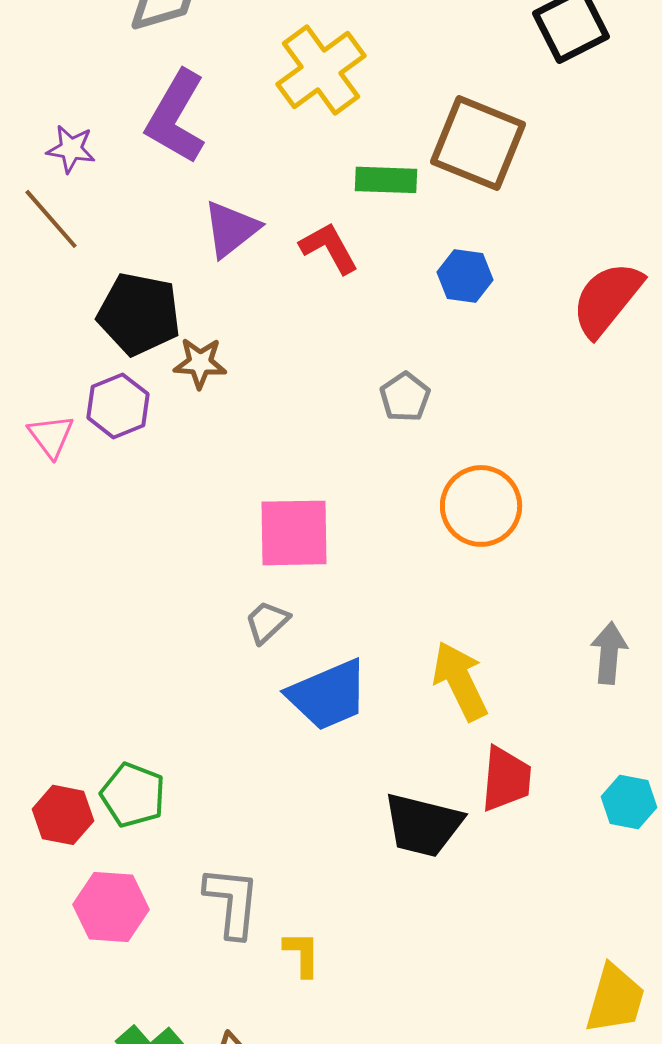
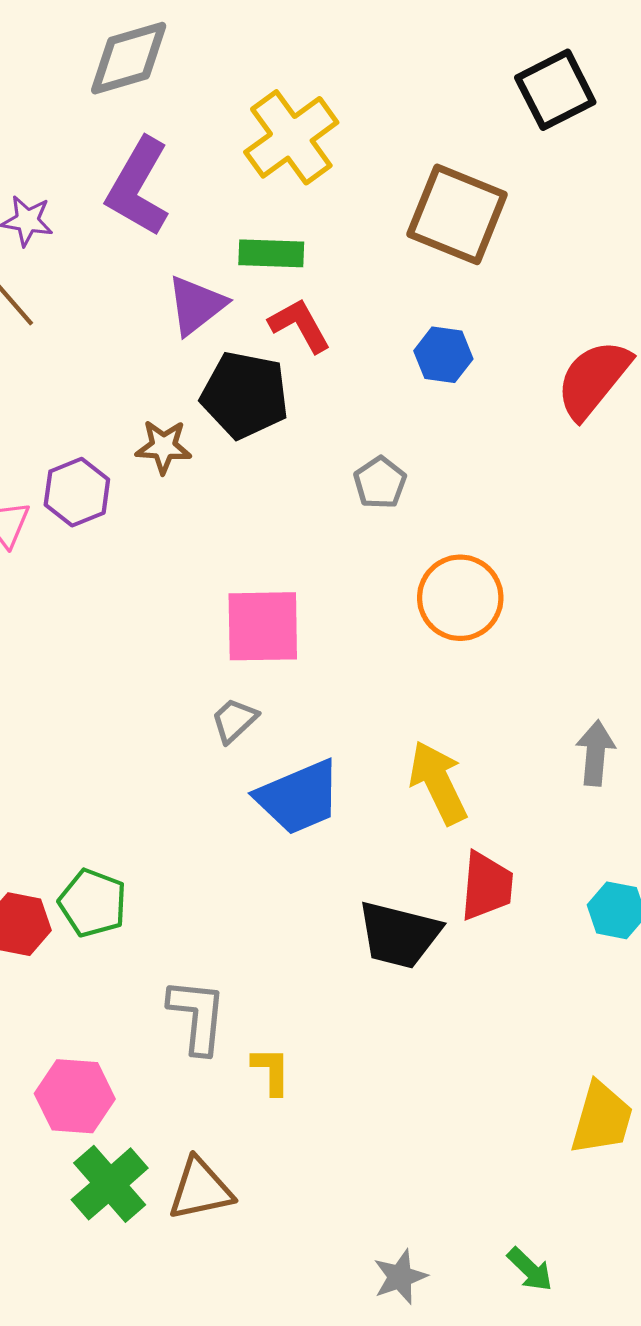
green rectangle: (386, 180) -> (271, 253), moved
black pentagon: (139, 314) -> (245, 395), moved
pink hexagon: (111, 907) -> (75, 1096), moved

